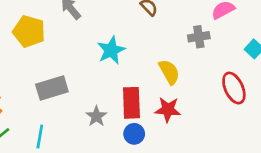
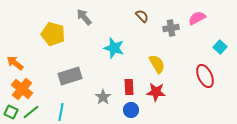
gray cross: (199, 37) -> (171, 28), moved
cyan star: (111, 50) -> (114, 48), turned -30
red rectangle: (131, 103) -> (129, 87), size x0.7

